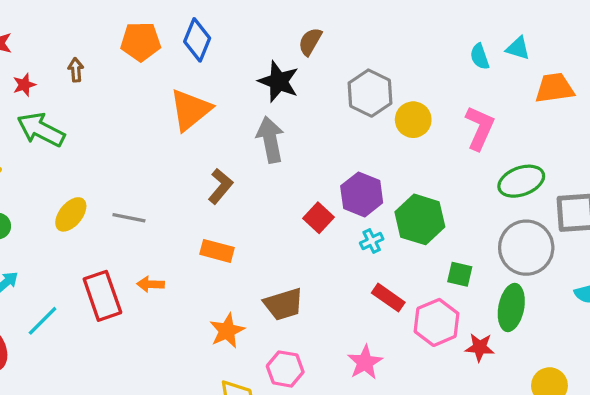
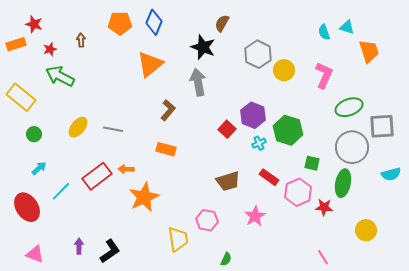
orange trapezoid: (554, 88) -> (369, 51), turned 80
red rectangle: (102, 296) -> (97, 176), turned 72
brown trapezoid: (284, 304) -> (228, 181), moved
orange star: (227, 331) -> (144, 197), moved, size x1.4

